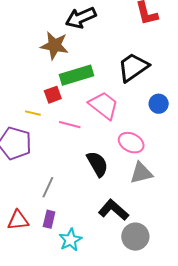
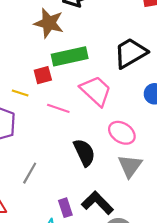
gray triangle: (141, 173) -> (130, 166), turned -45
purple rectangle: (49, 219) -> (65, 208), moved, turned -36

